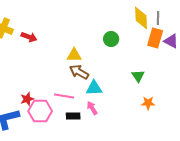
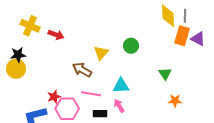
green circle: (111, 39) -> (131, 46), moved
yellow triangle: (74, 55) -> (101, 53), turned -49
brown arrow: (79, 72) -> (82, 70), moved

